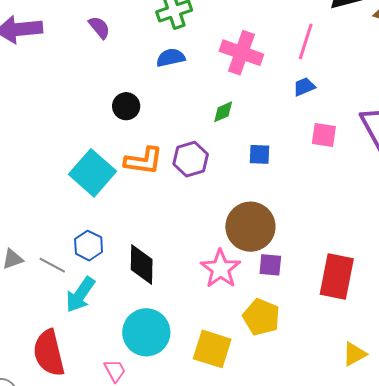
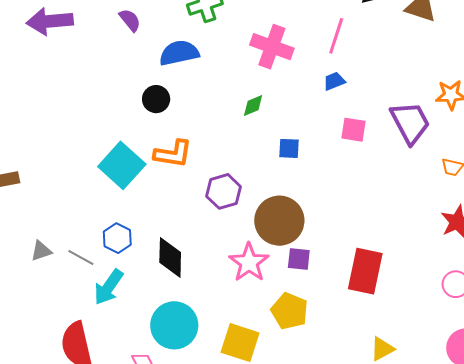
blue semicircle: (171, 58) -> (179, 53), moved, size x1.4
purple hexagon: (191, 159) -> (224, 191), moved

